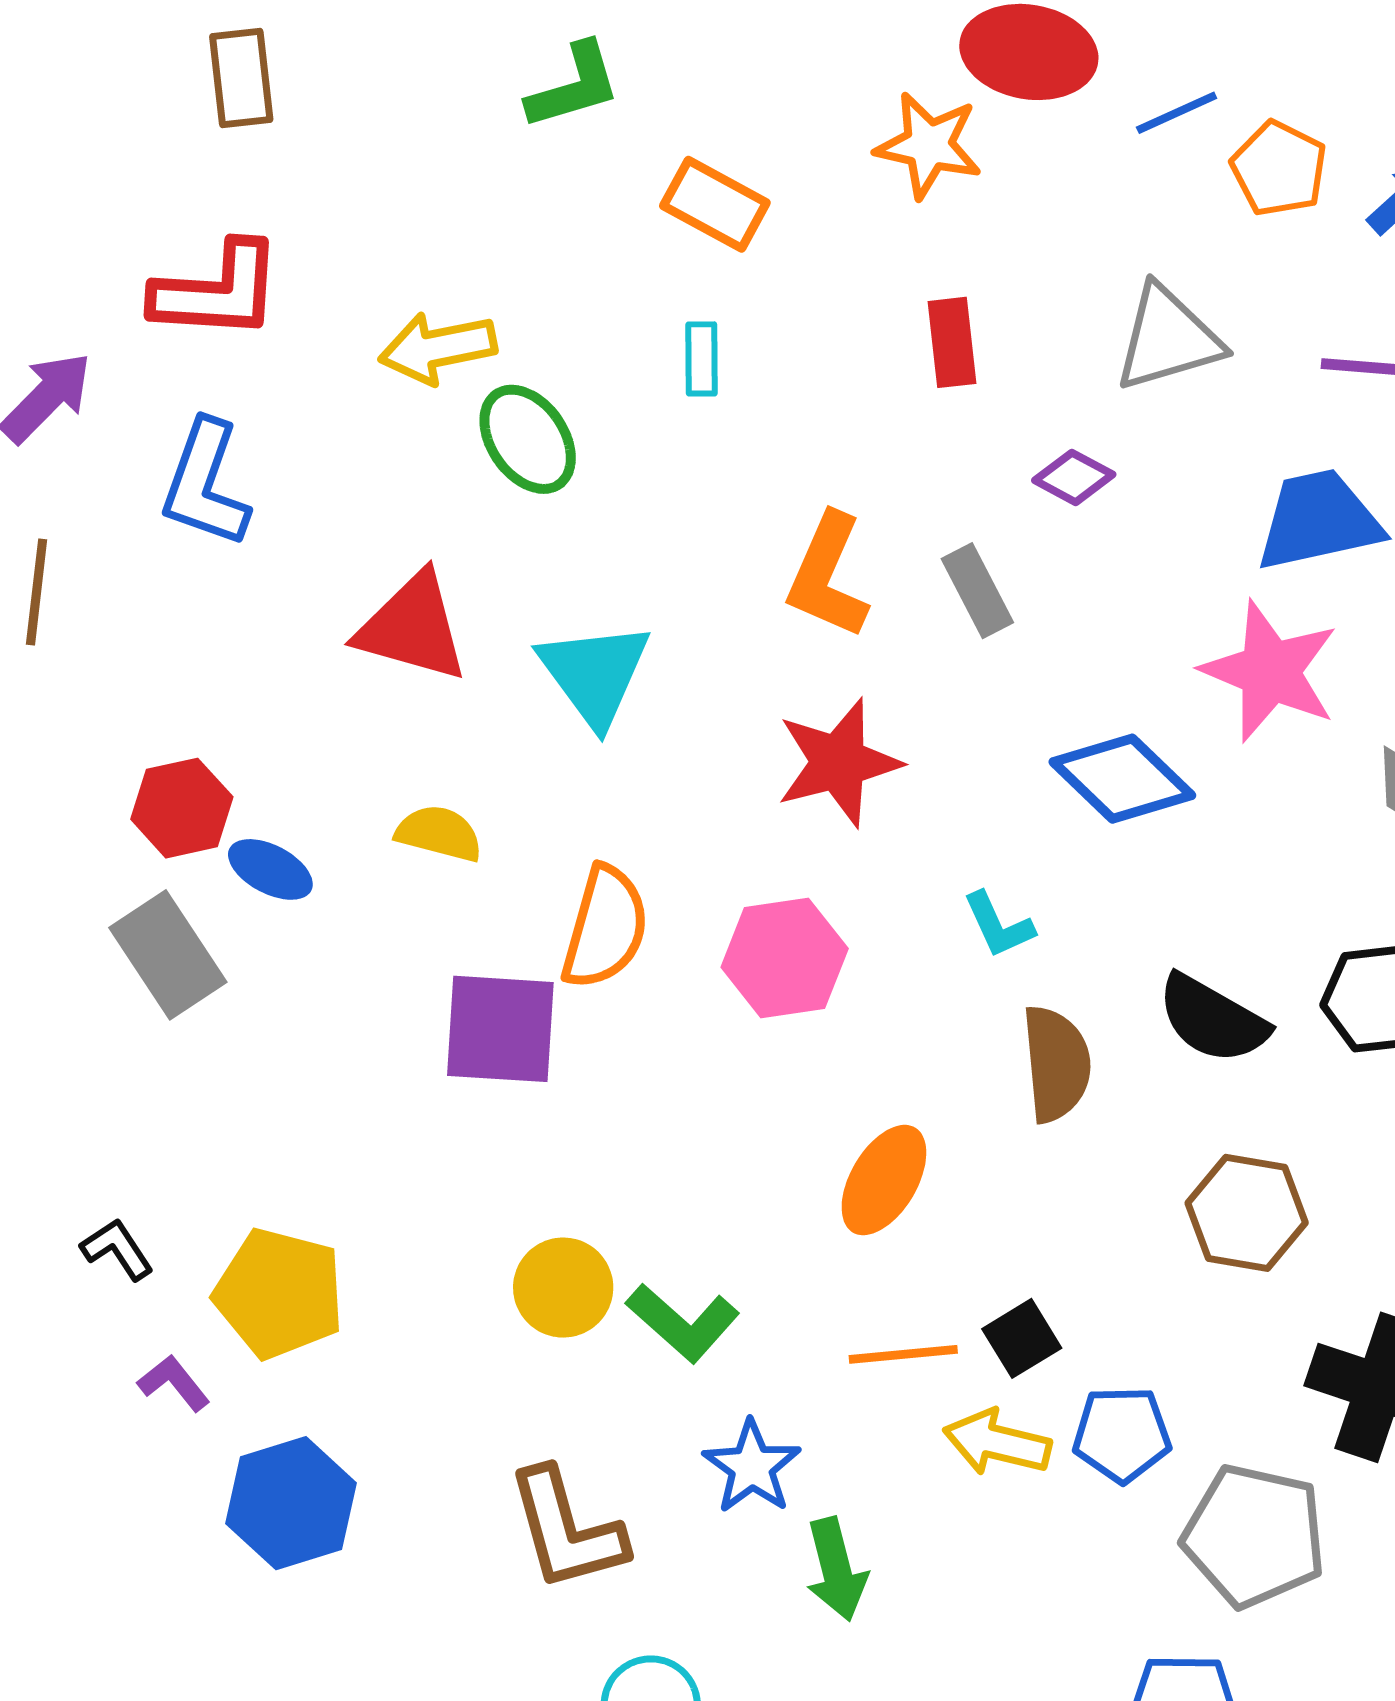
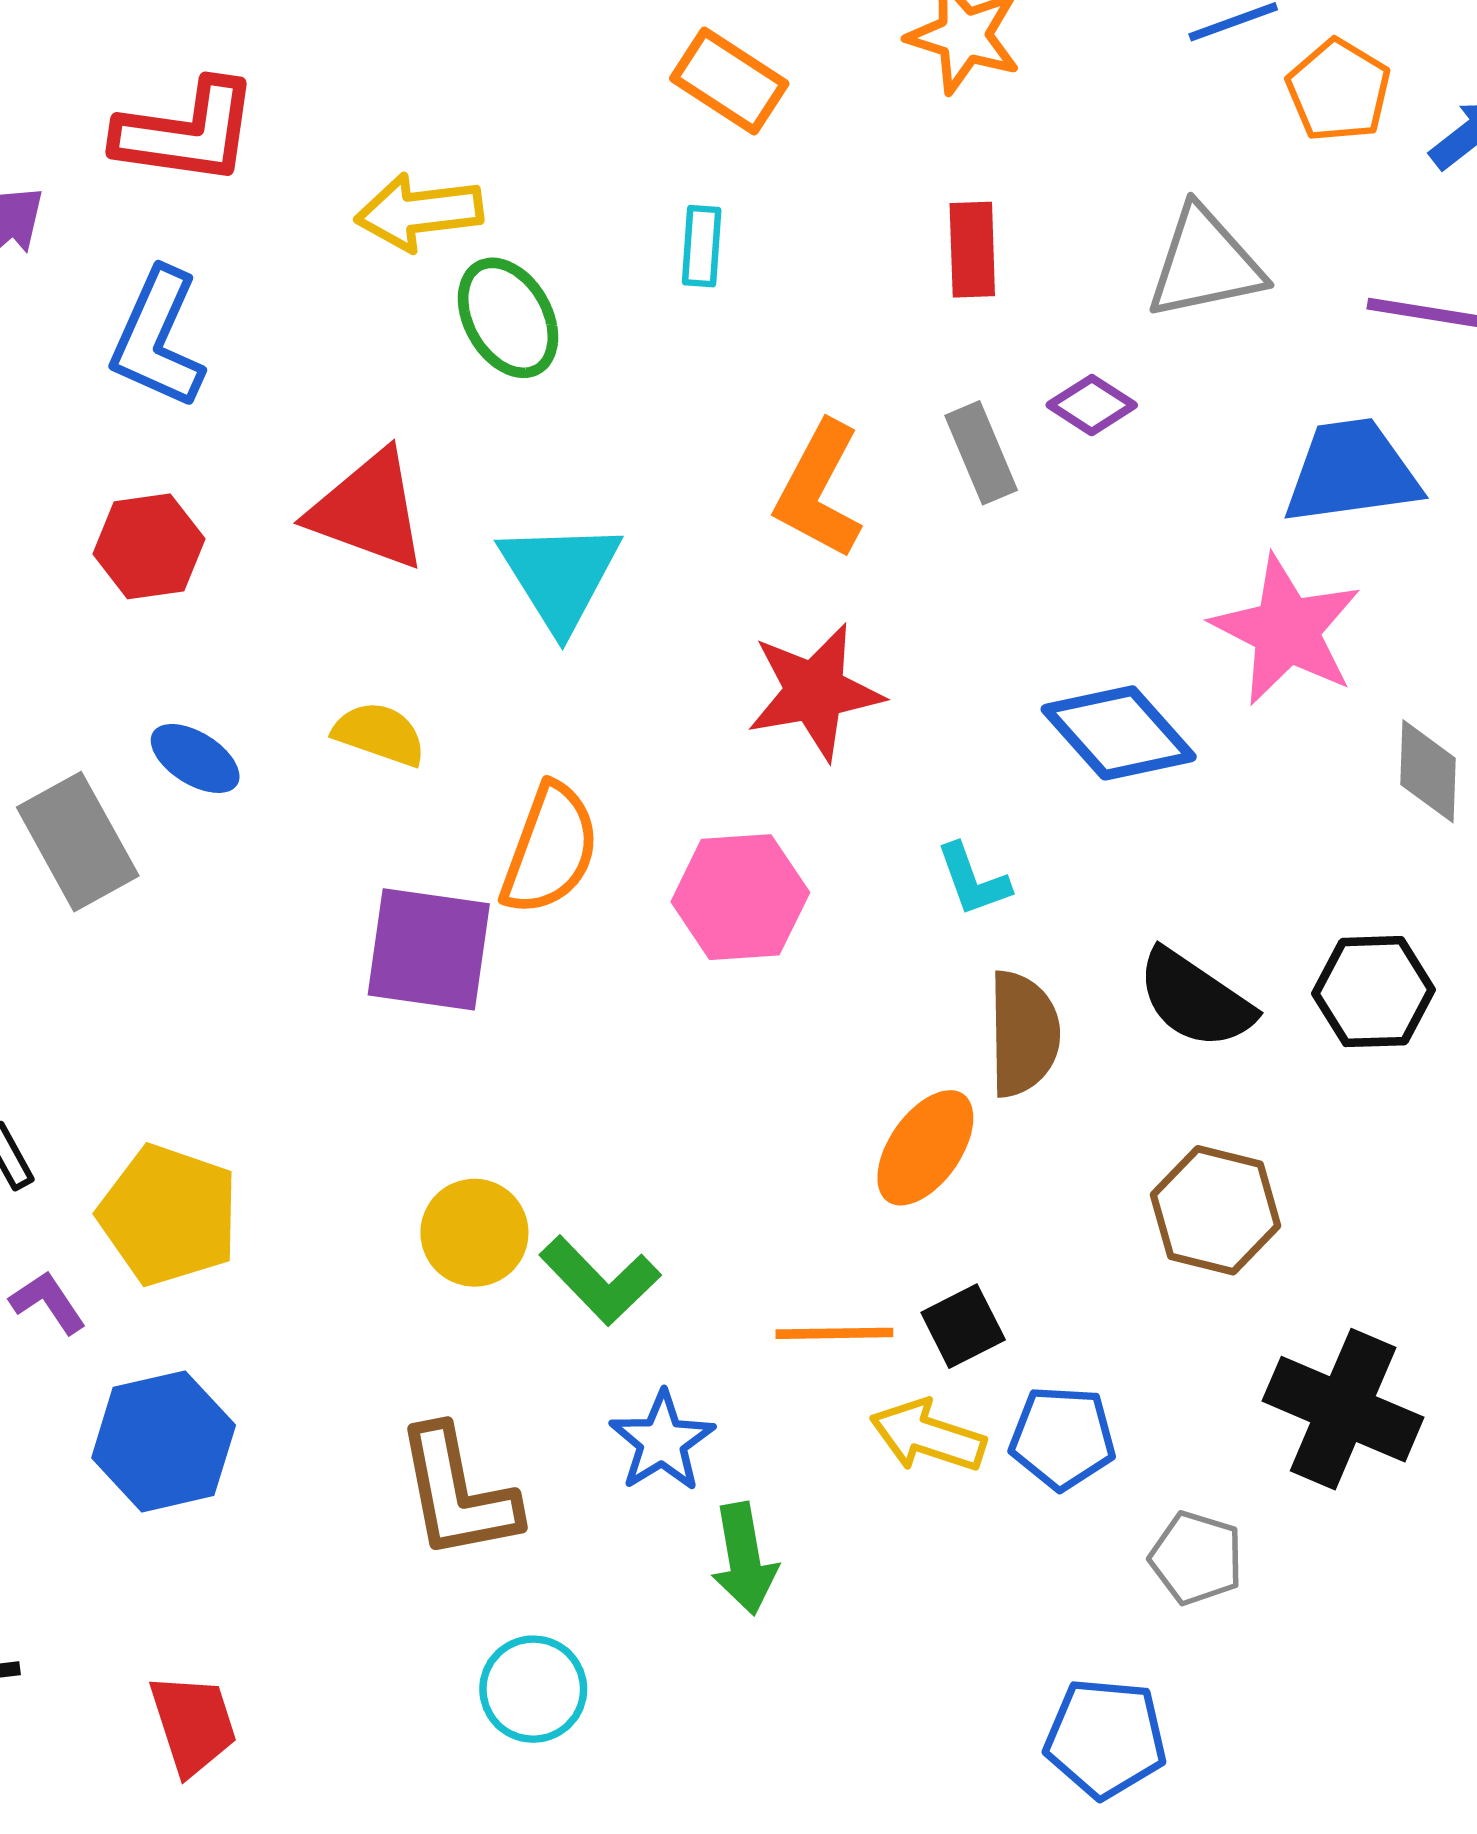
gray rectangle: (977, 591) -> (981, 453), moved
red hexagon: (182, 808) -> (149, 546), moved
orange ellipse: (884, 1180) -> (925, 1148), moved
gray pentagon: (1254, 1536) -> (1196, 1558), size x0.6

